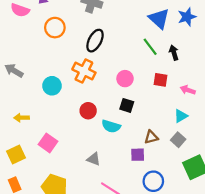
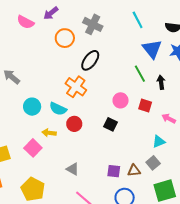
orange circle: (55, 28) -> (65, 38), moved
pink circle: (125, 79) -> (121, 100), moved
cyan circle: (52, 86) -> (32, 107), moved
yellow arrow: (22, 118) -> (49, 133), moved
cyan semicircle: (111, 126) -> (58, 109), moved
brown triangle: (151, 137) -> (134, 171), moved

